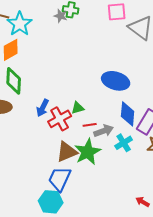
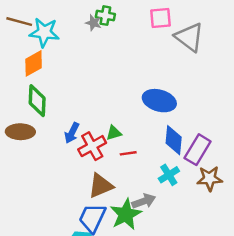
cyan star: (20, 24) -> (44, 32), turned -30
gray arrow: (104, 131) -> (144, 201), moved
green star: (88, 152) -> (126, 214), moved

